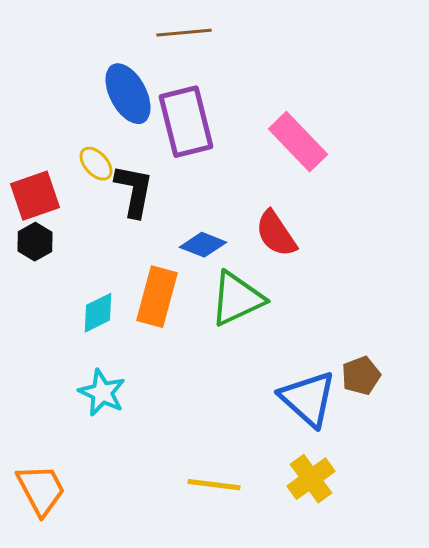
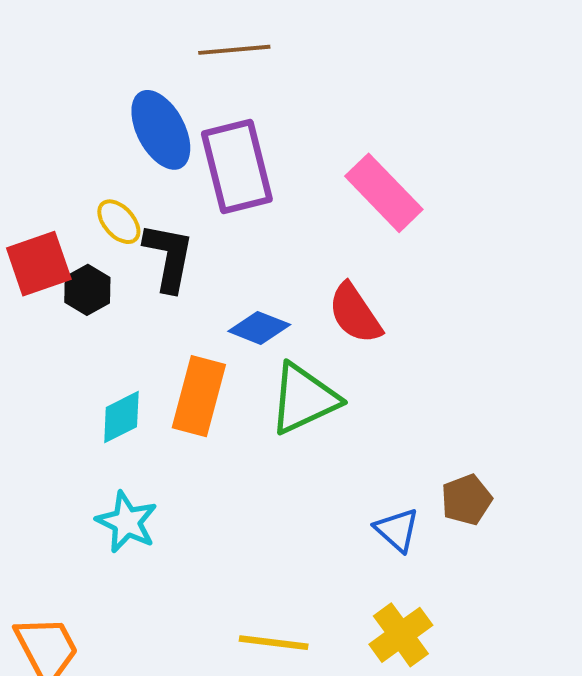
black hexagon: (35, 242) -> (87, 290), moved
blue triangle: (308, 399) -> (397, 530), size x0.6

